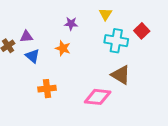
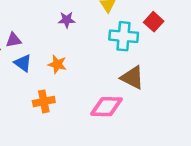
orange star: (63, 48) -> (57, 64), moved

